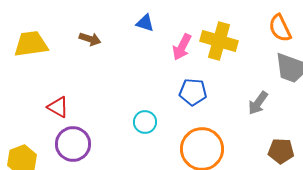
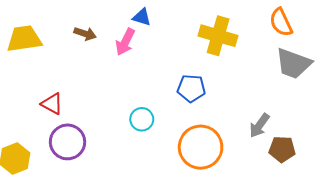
pink arrow: (182, 47) -> (125, 42), moved
gray arrow: (258, 103) -> (259, 125), moved

